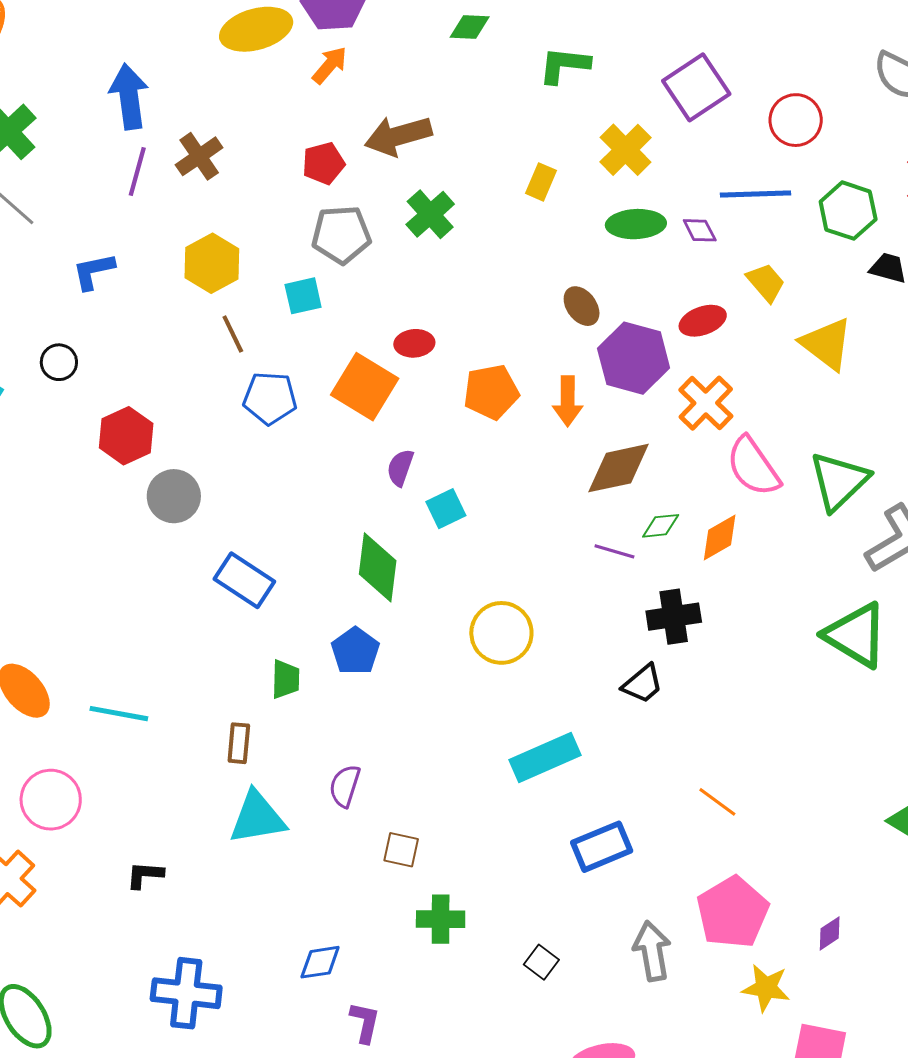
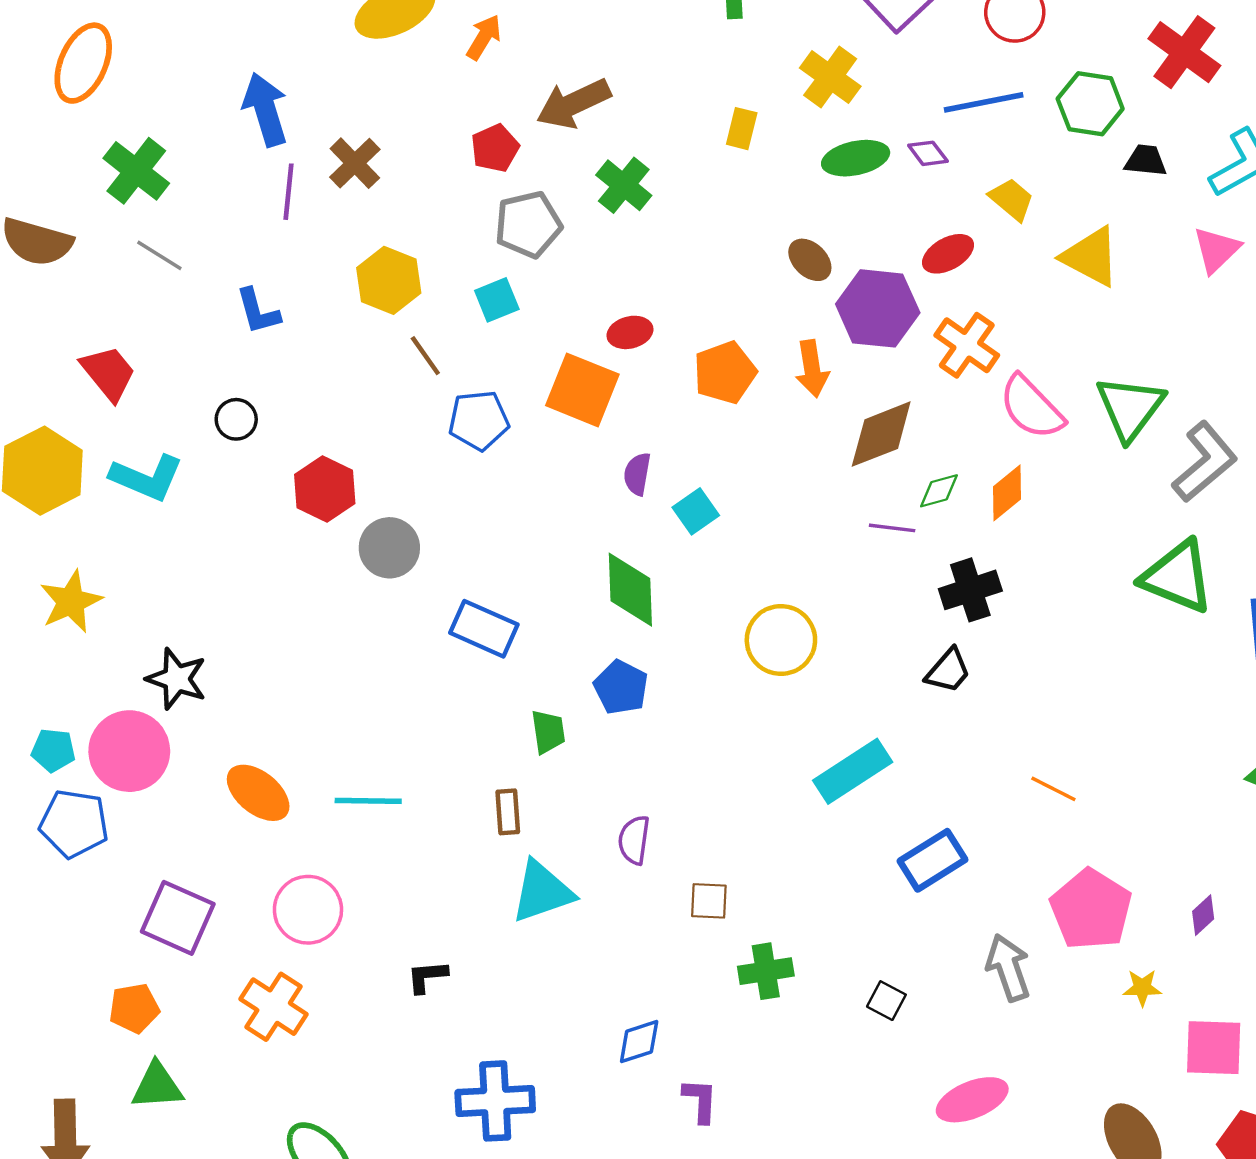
blue L-shape: (93, 271) -> (258, 311), turned -84
yellow star: (766, 988) -> (1142, 988), size x0.7

